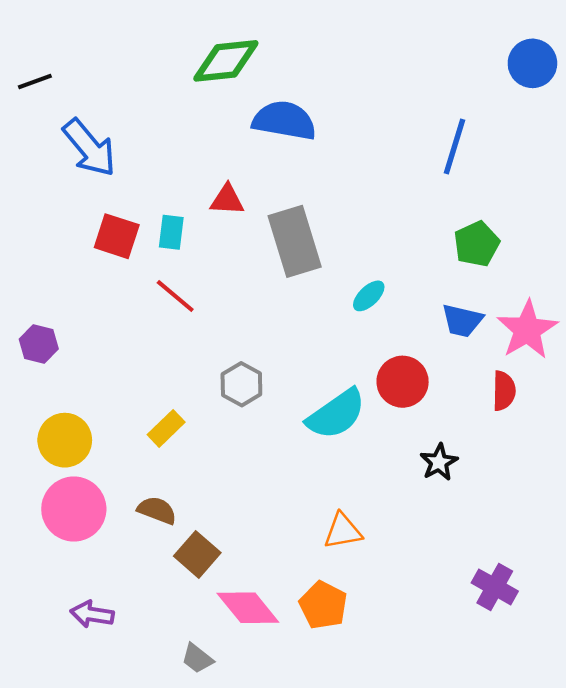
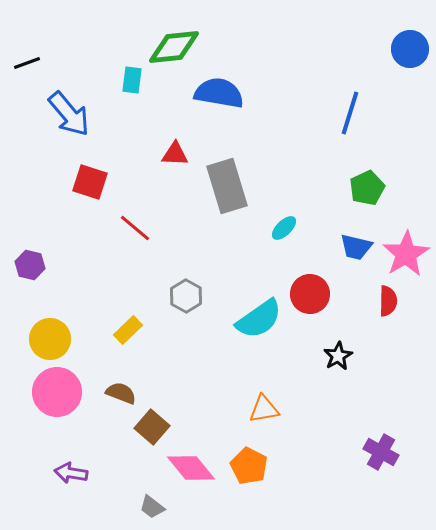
cyan rectangle: (171, 232) -> (132, 80), moved

